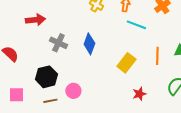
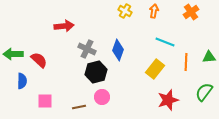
cyan line: (136, 25) -> (165, 42), moved
black hexagon: (46, 77) -> (96, 72), moved
red star: (139, 94) -> (168, 100), size x1.5

